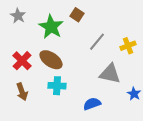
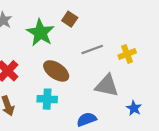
gray line: (97, 42) -> (92, 50), turned 30
brown ellipse: (51, 60) -> (56, 71), moved

